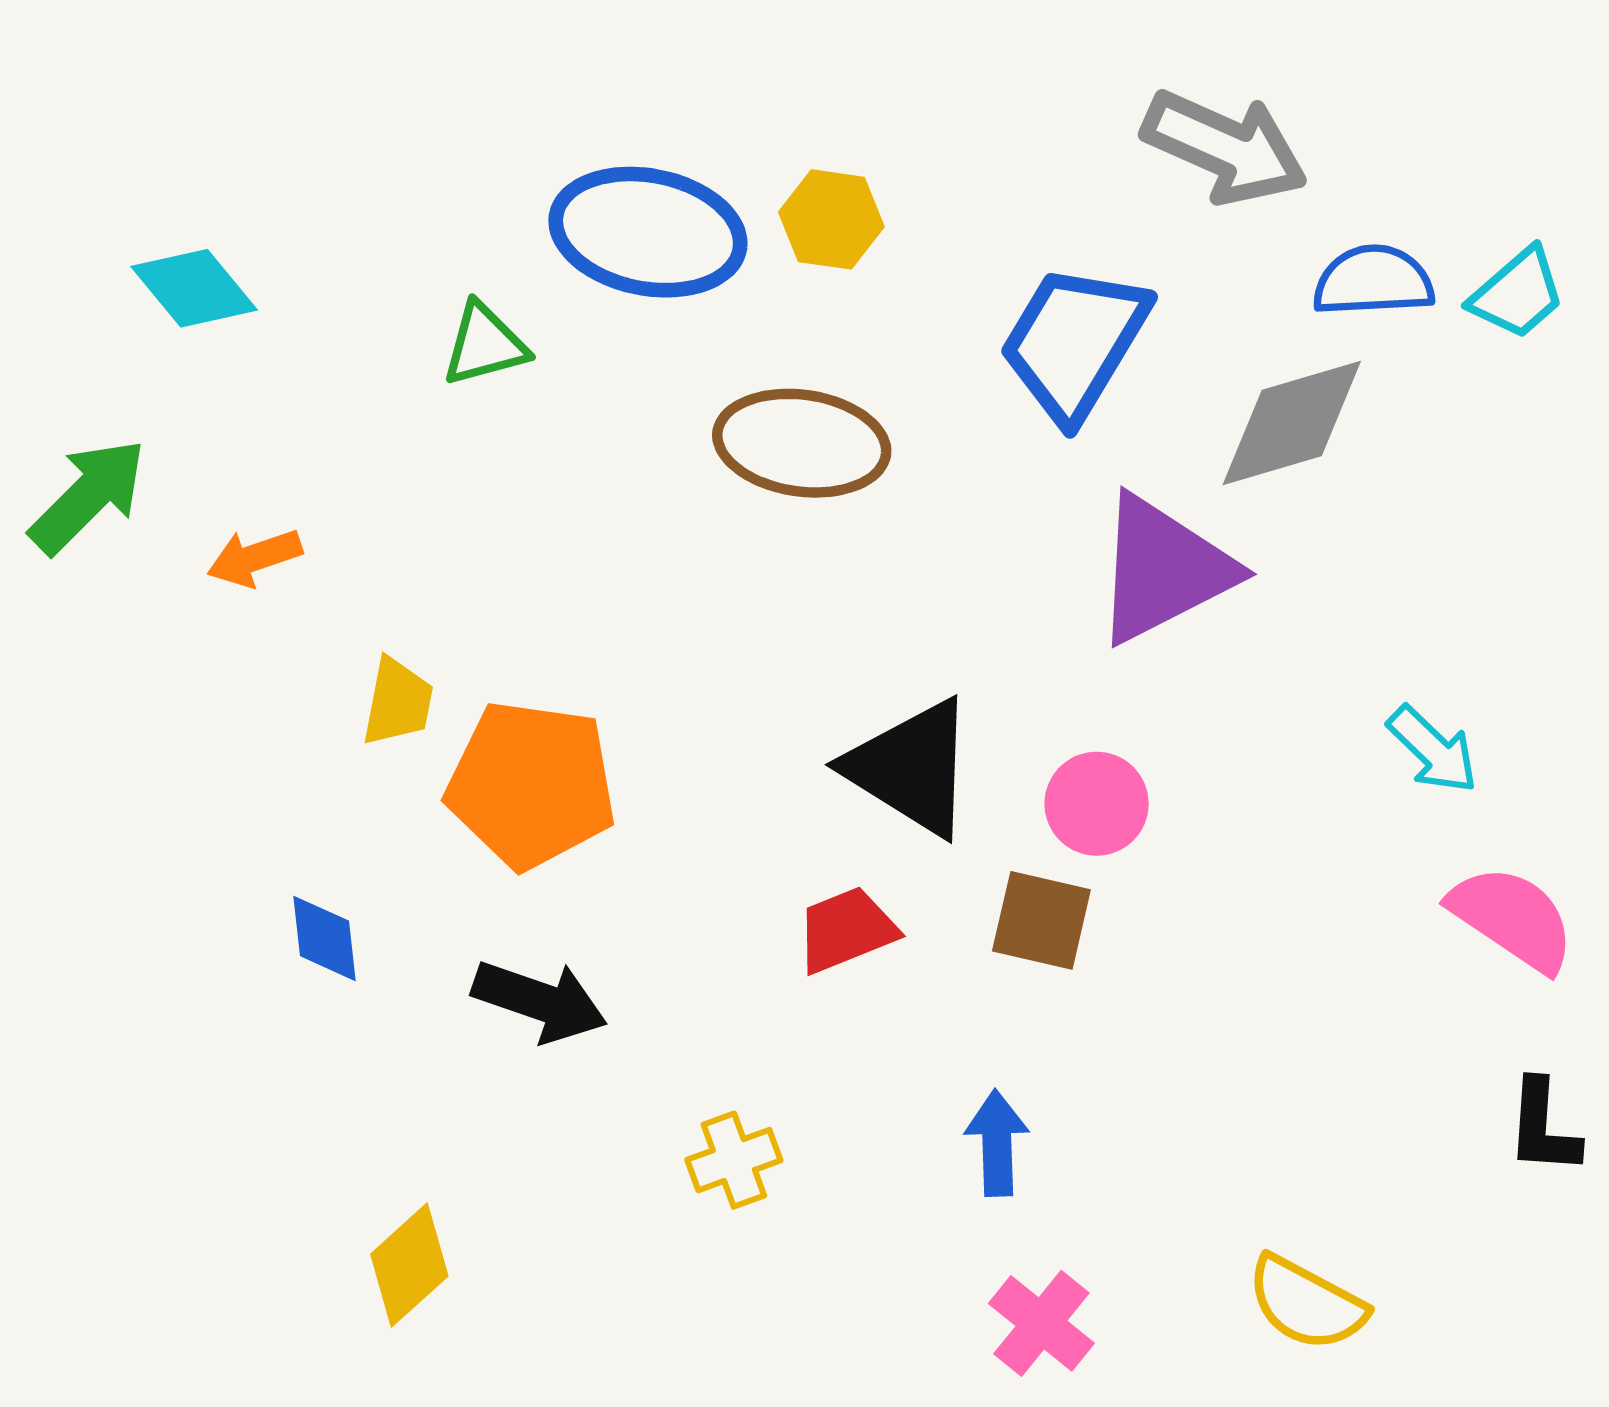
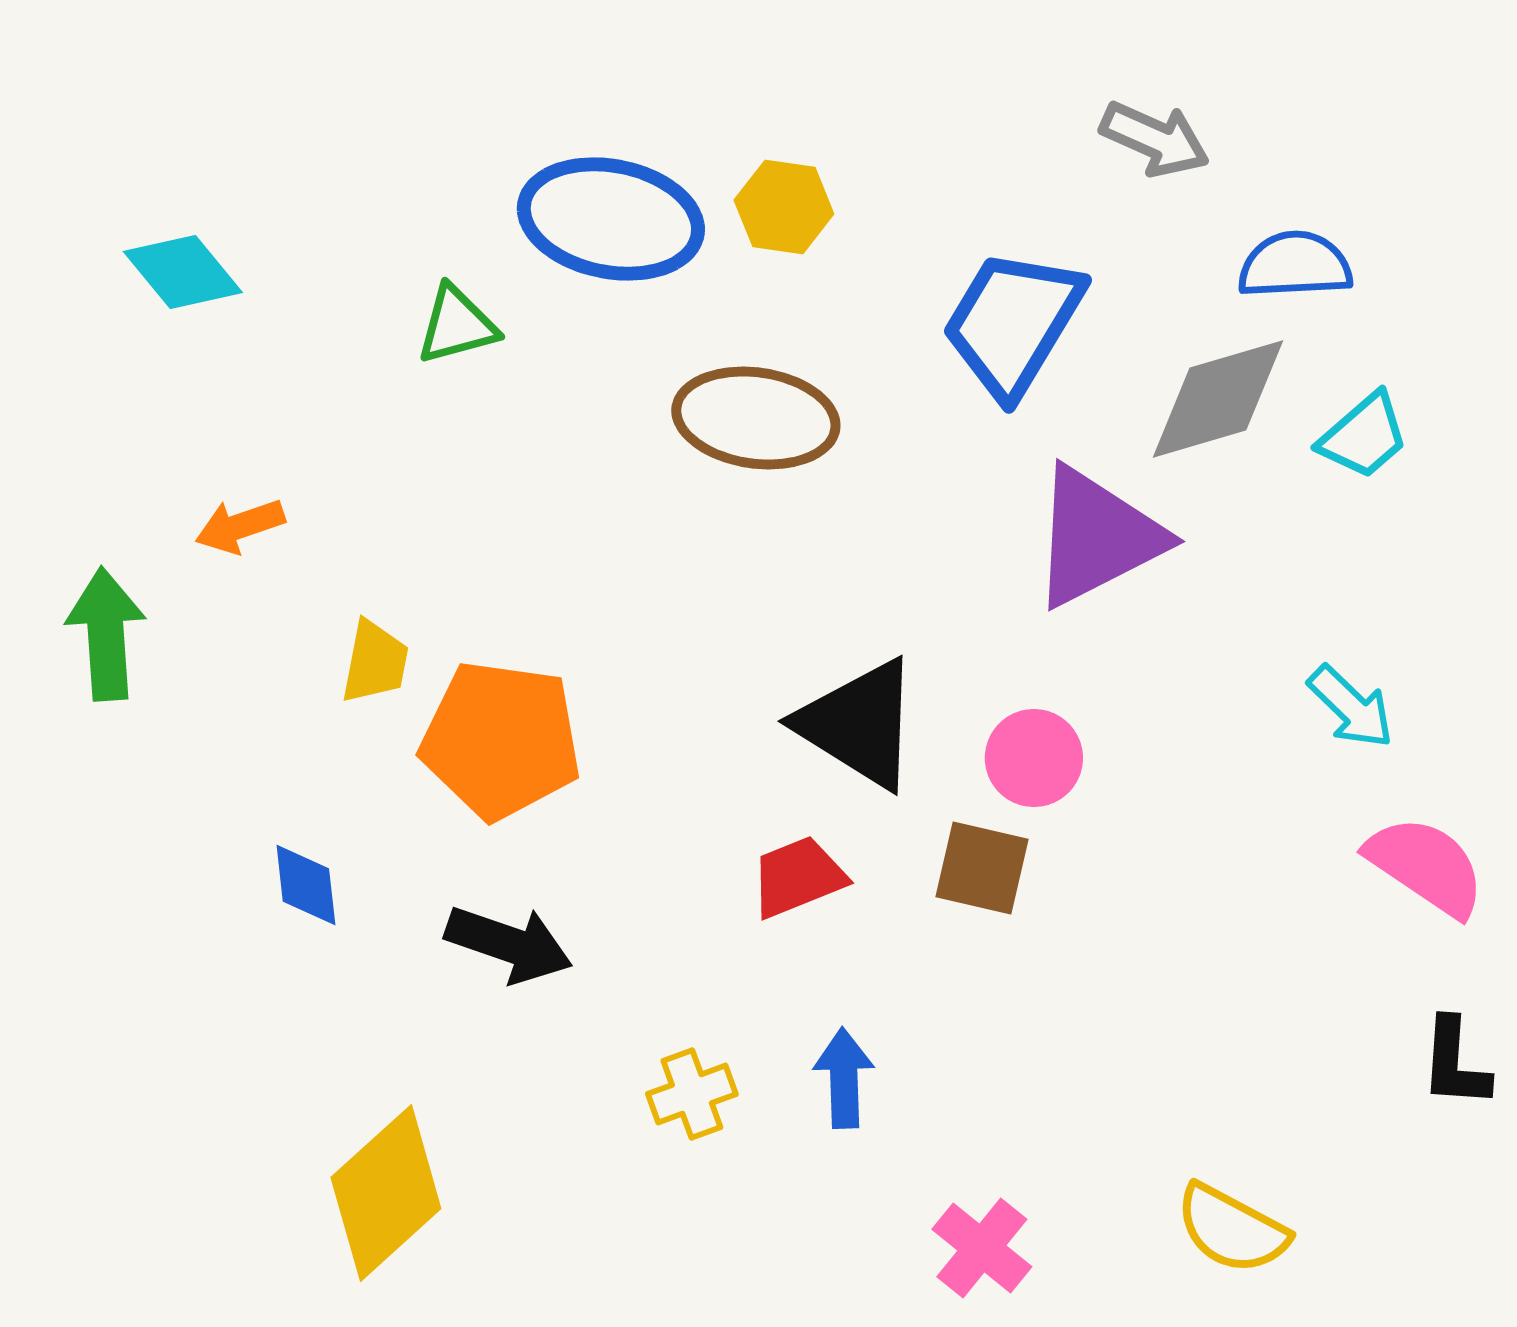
gray arrow: (1225, 147) -> (1155, 139), size x0.7
cyan trapezoid: (1518, 294) -> (1364, 436), moved
green arrow: (88, 496) -> (106, 634), moved, turned -49
blue arrow: (997, 1143) -> (844, 1078), moved
yellow diamond: (409, 1265) -> (386, 1193), size x1.5

